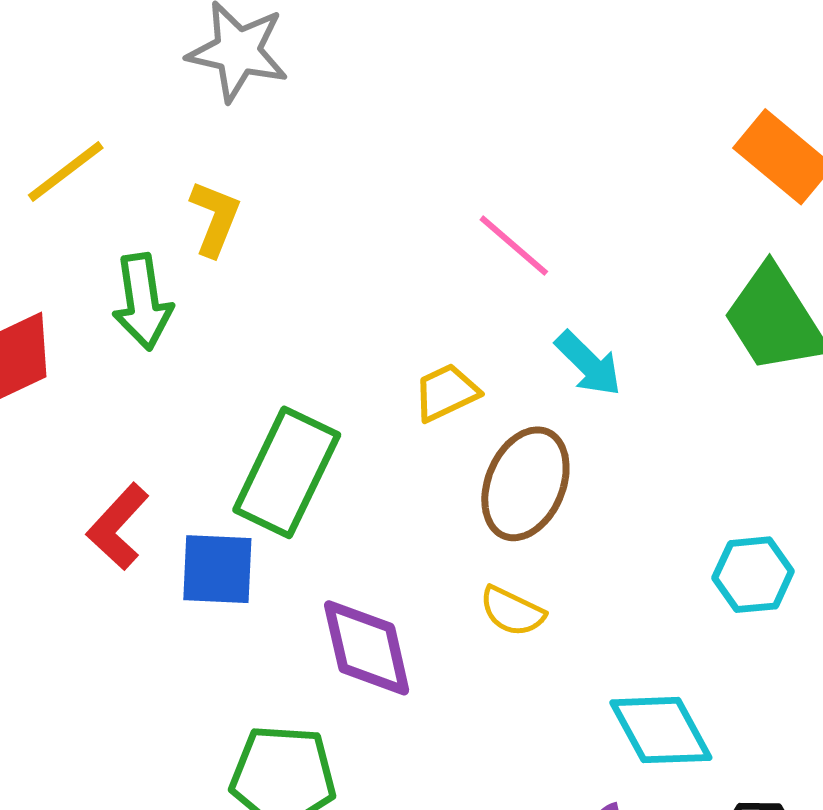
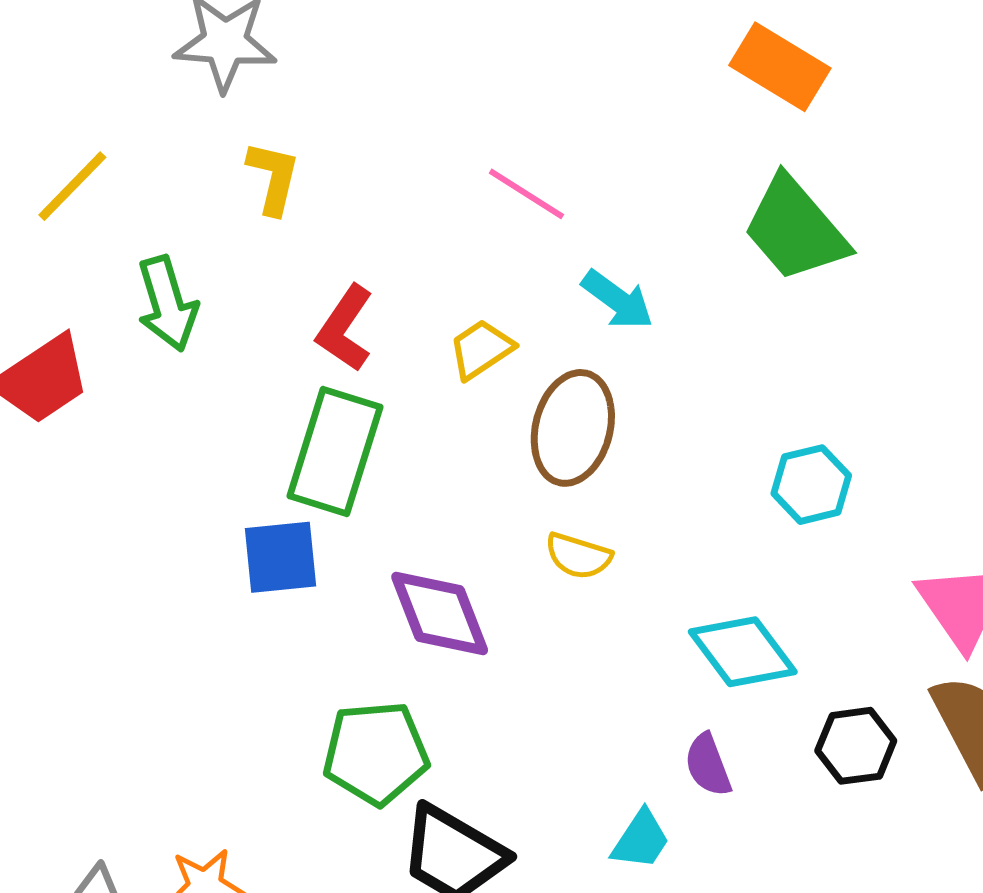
yellow L-shape: (215, 218) -> (273, 178), moved
red L-shape: (118, 527) -> (345, 328), moved

